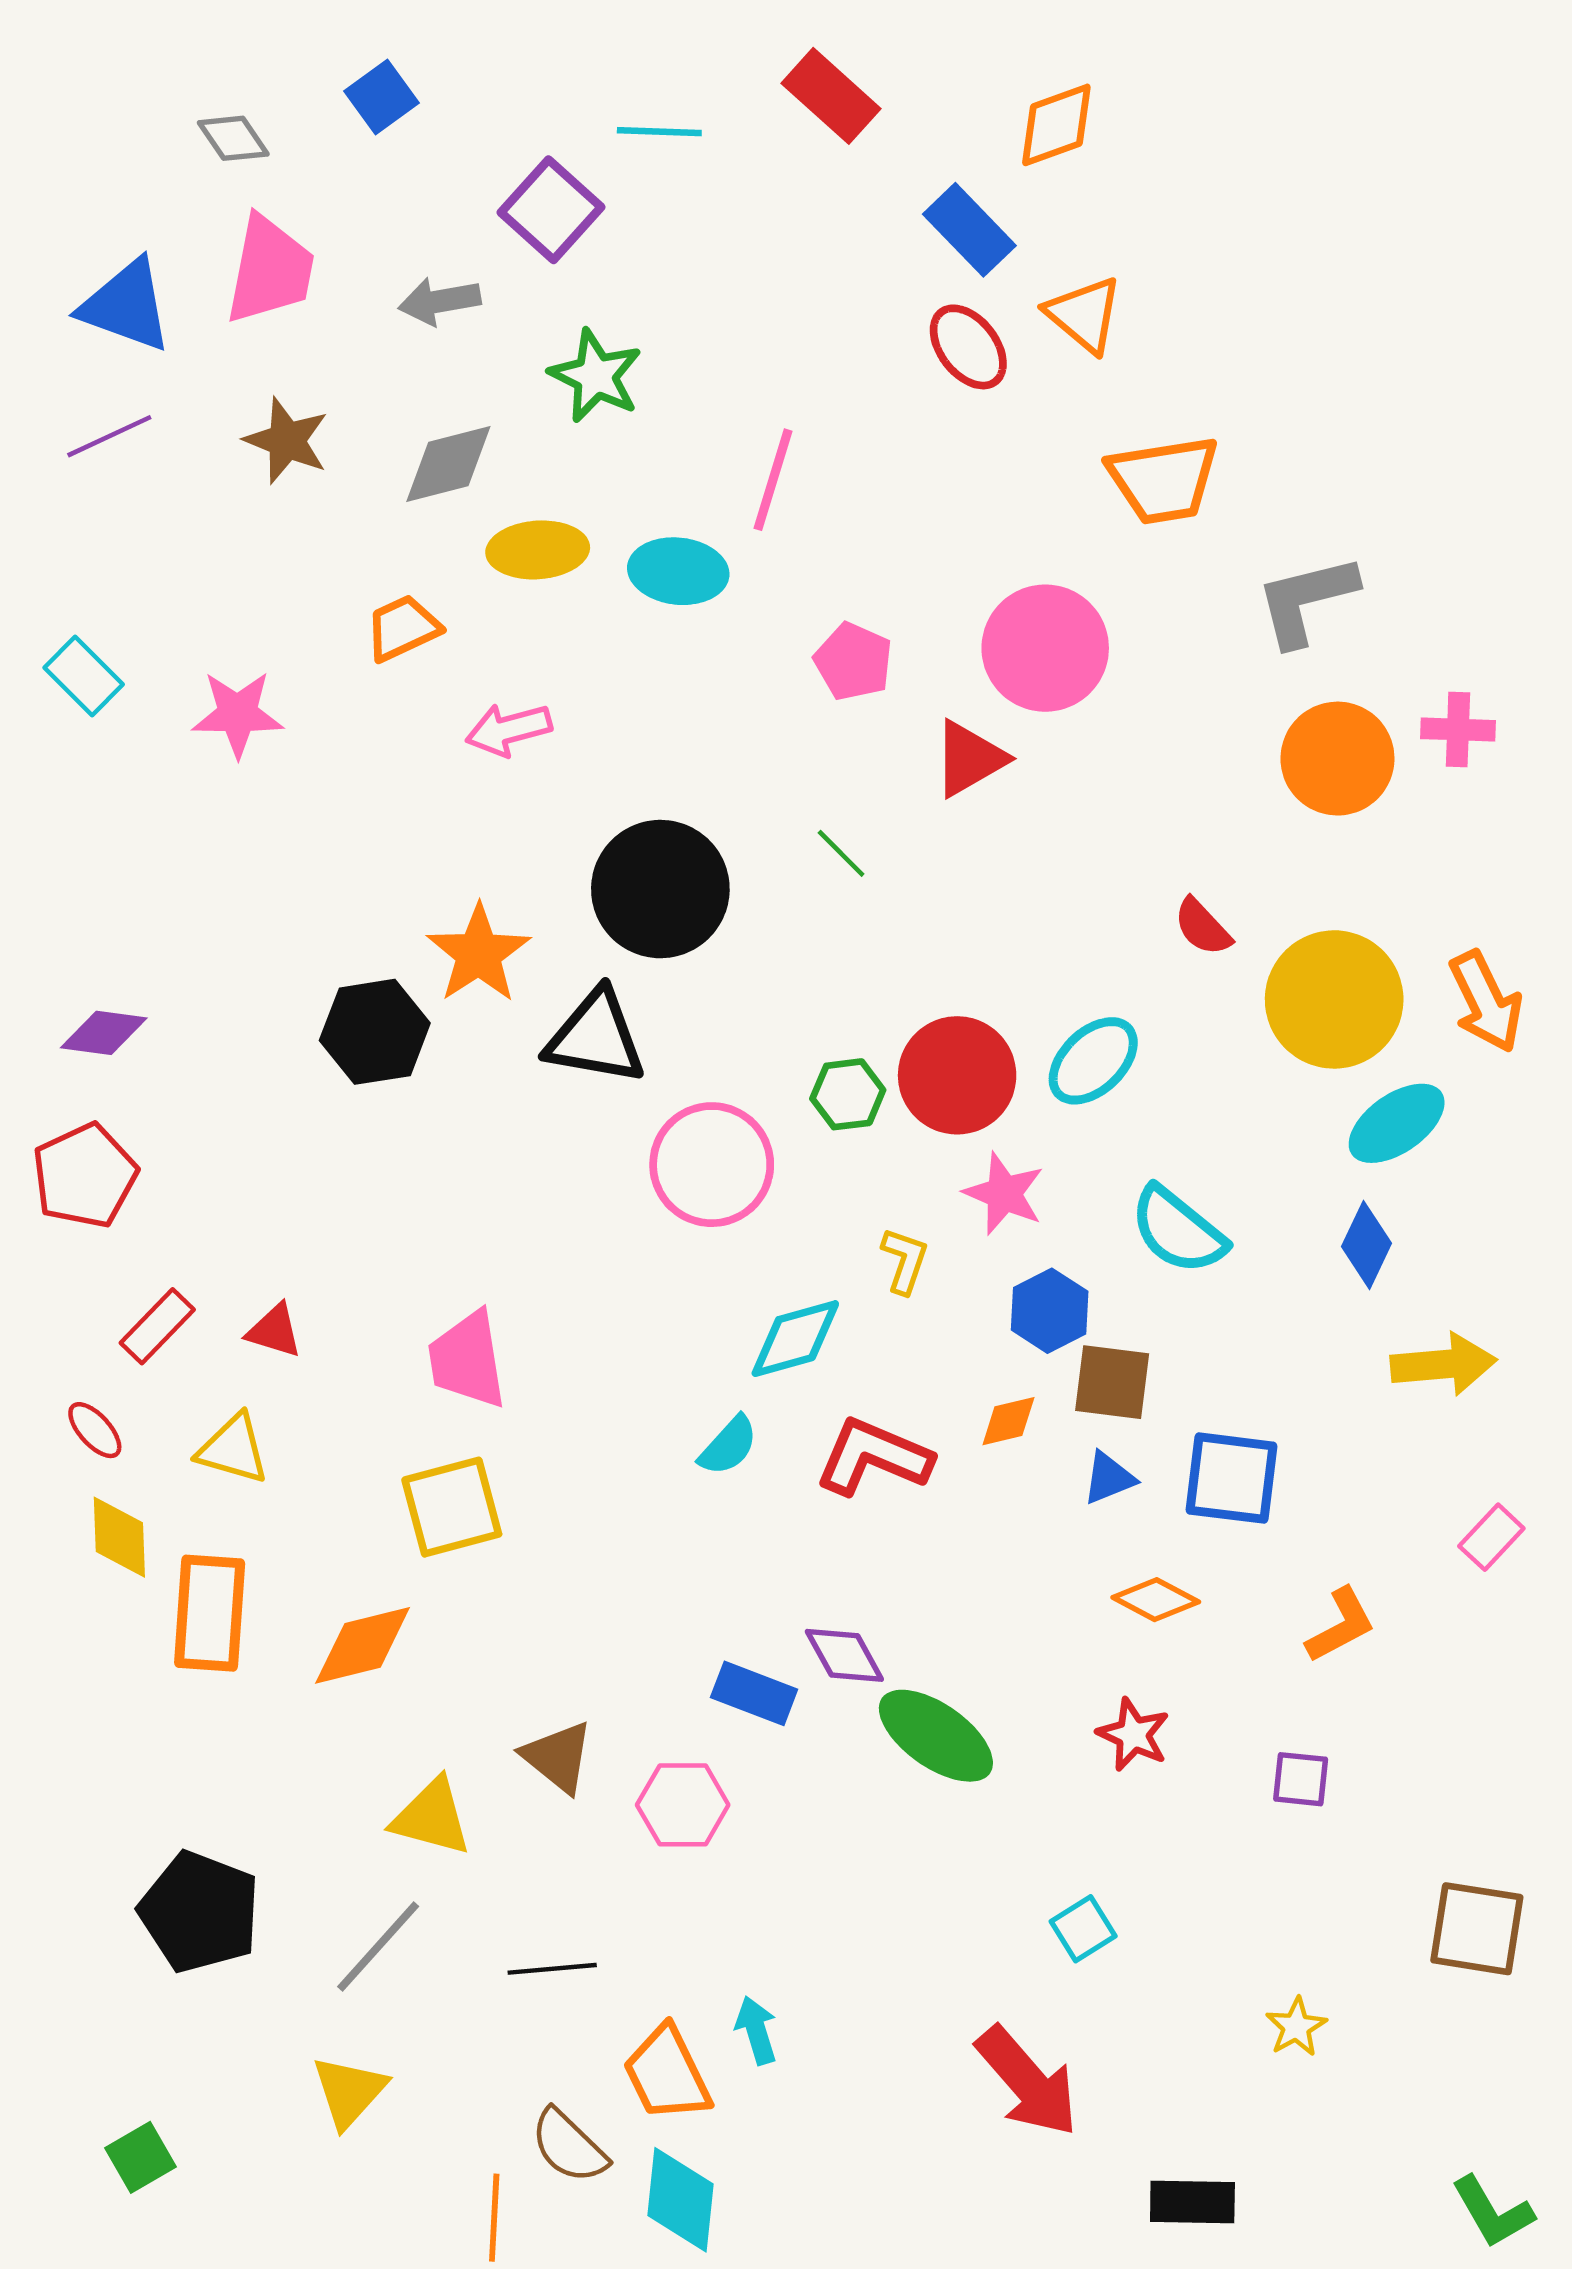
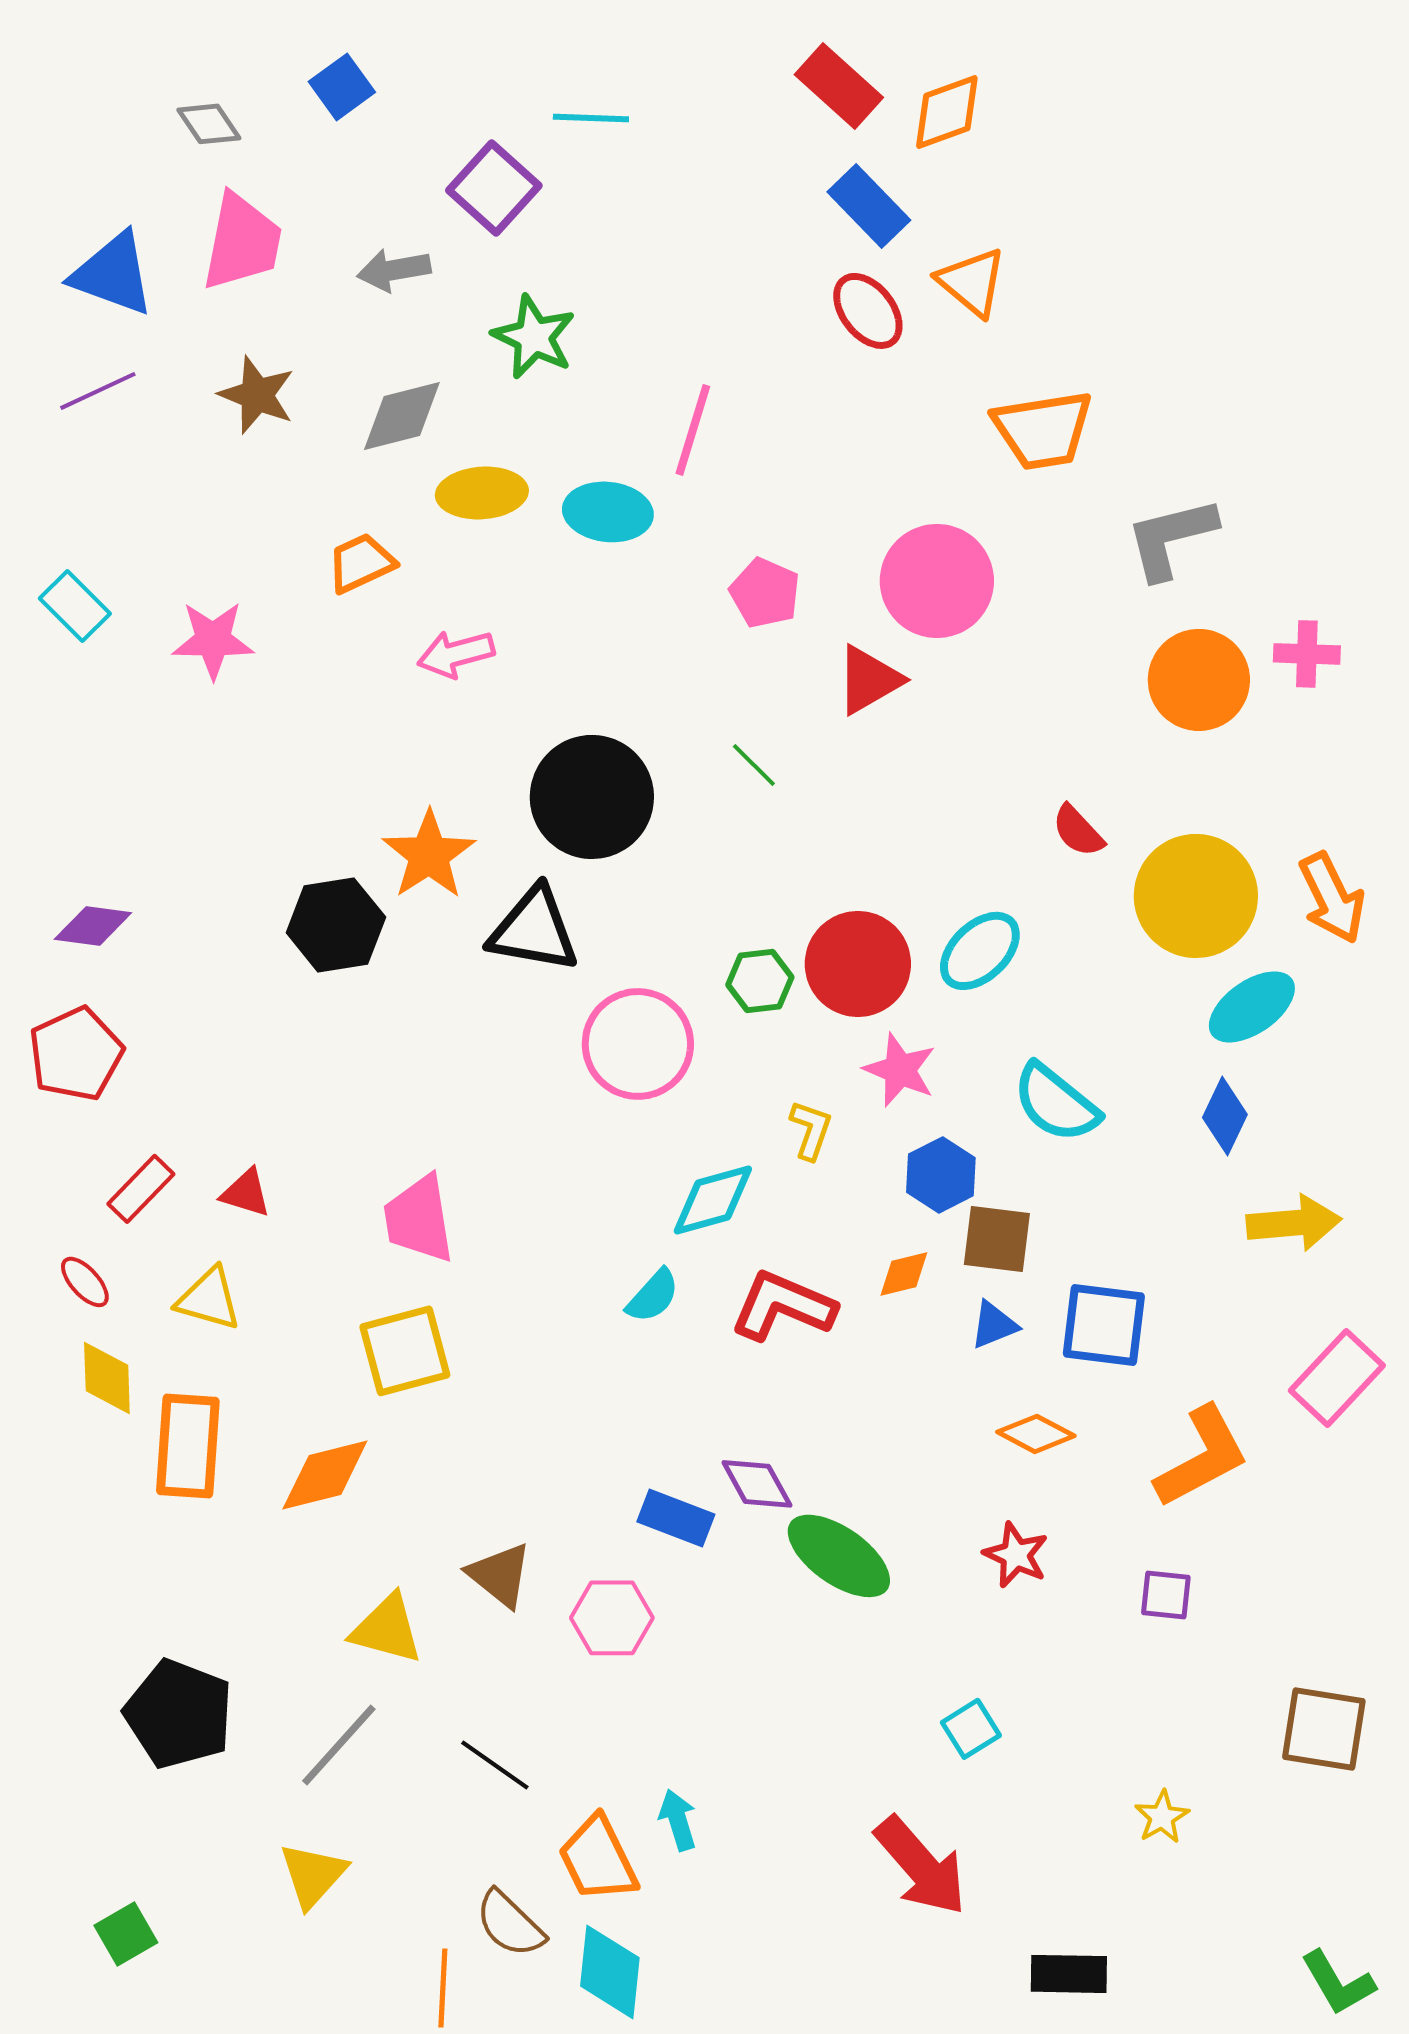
red rectangle: (831, 96) -> (839, 86), moved
pink rectangle: (1491, 1537) -> (1337, 1378), size x1.6
orange L-shape: (1341, 1625) -> (1202, 1457), size x1.5
black line: (552, 1969) -> (495, 1765), turned 40

